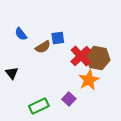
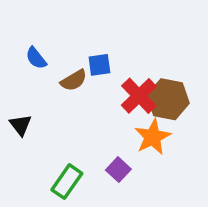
green rectangle: (39, 106) -> (67, 182), turned -30

